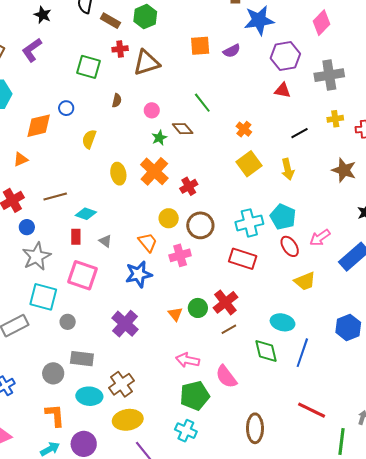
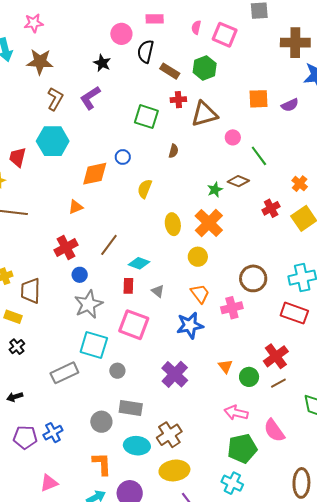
pink circle: (152, 110) -> (233, 137), moved
brown diamond: (183, 129) -> (238, 181), turned -30
red cross: (189, 186) -> (271, 208), moved
brown line: (55, 196) -> (109, 245), turned -40
yellow circle: (169, 218) -> (198, 257), moved
green circle: (198, 308) -> (249, 377), moved

